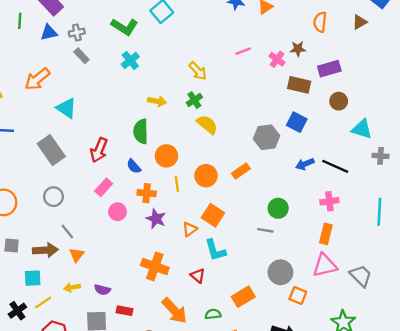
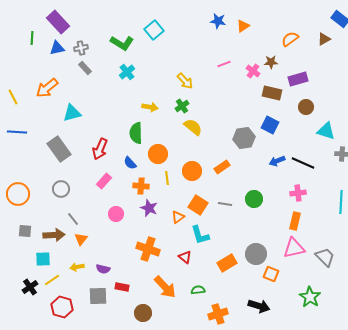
orange semicircle: (320, 22) -> (290, 39), turned 48
cyan triangle: (66, 108) -> (72, 113), turned -48
pink circle: (118, 212) -> (116, 214), moved
gray line: (265, 230) -> (225, 204), moved
orange rectangle: (243, 297) -> (227, 263), moved

